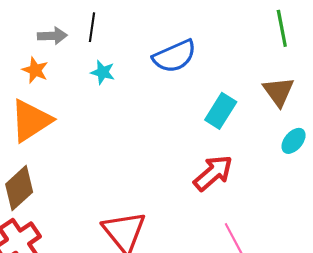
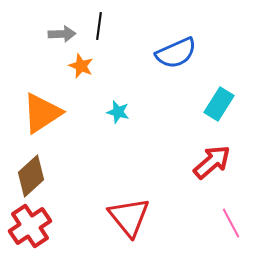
orange star: (35, 70) -> (81, 66), moved
cyan star: (103, 72) -> (118, 112), moved

